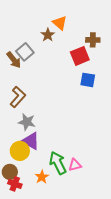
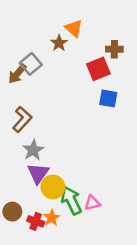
brown arrow: (14, 60) -> (17, 74), turned 78
gray star: (27, 122) -> (33, 150), turned 30
purple triangle: (31, 141) -> (38, 173), turned 36
yellow circle: (20, 151) -> (53, 187), moved
red cross: (15, 184) -> (36, 221), moved

